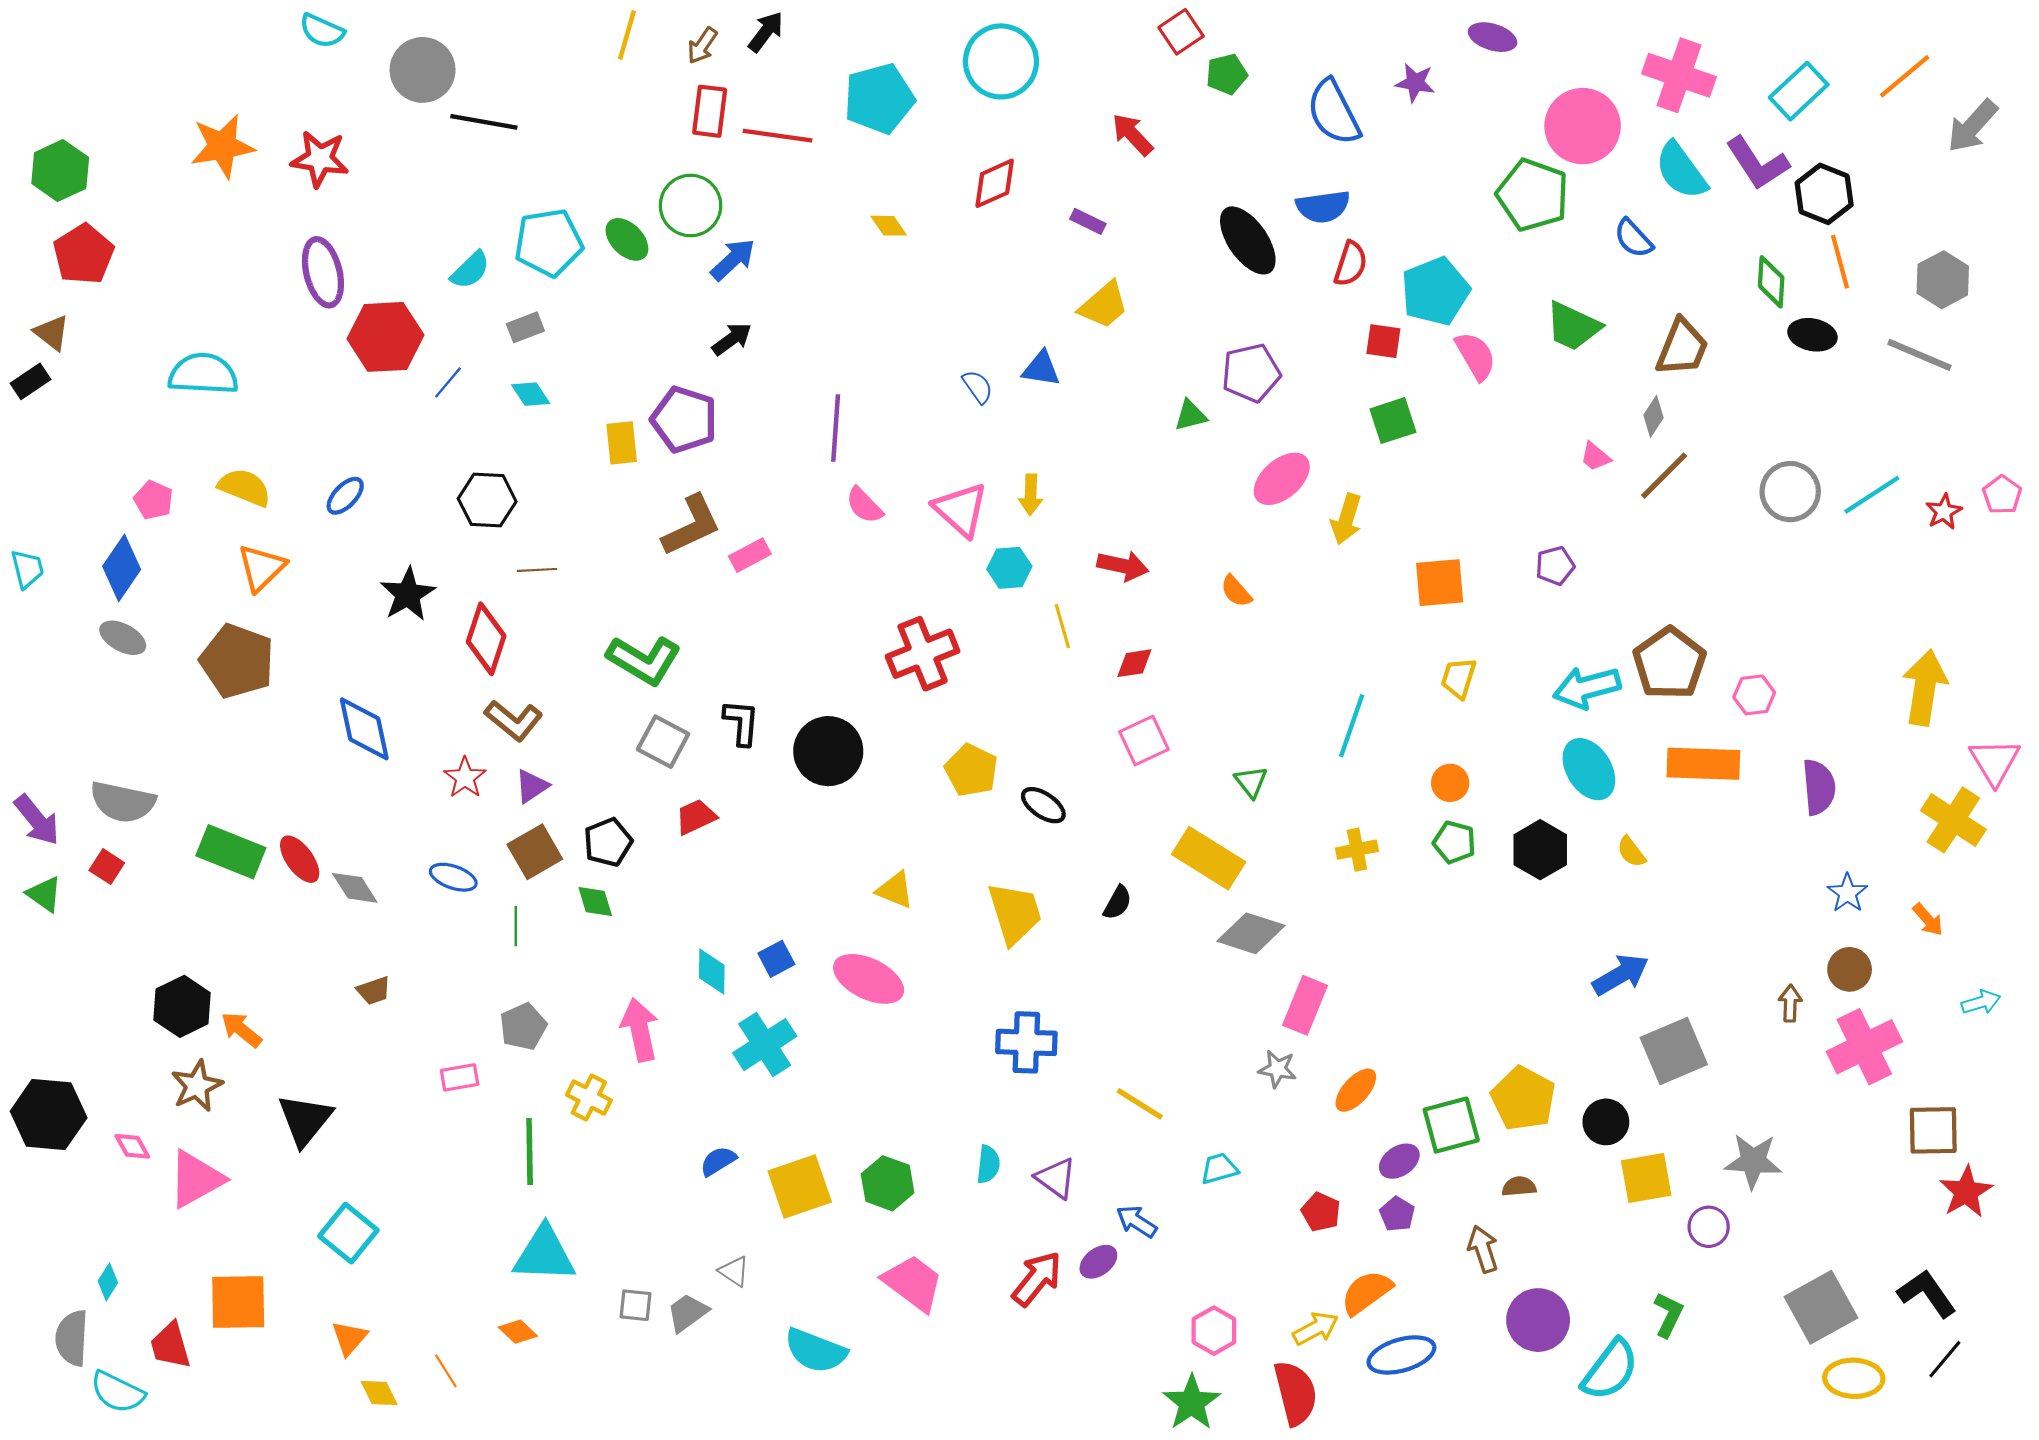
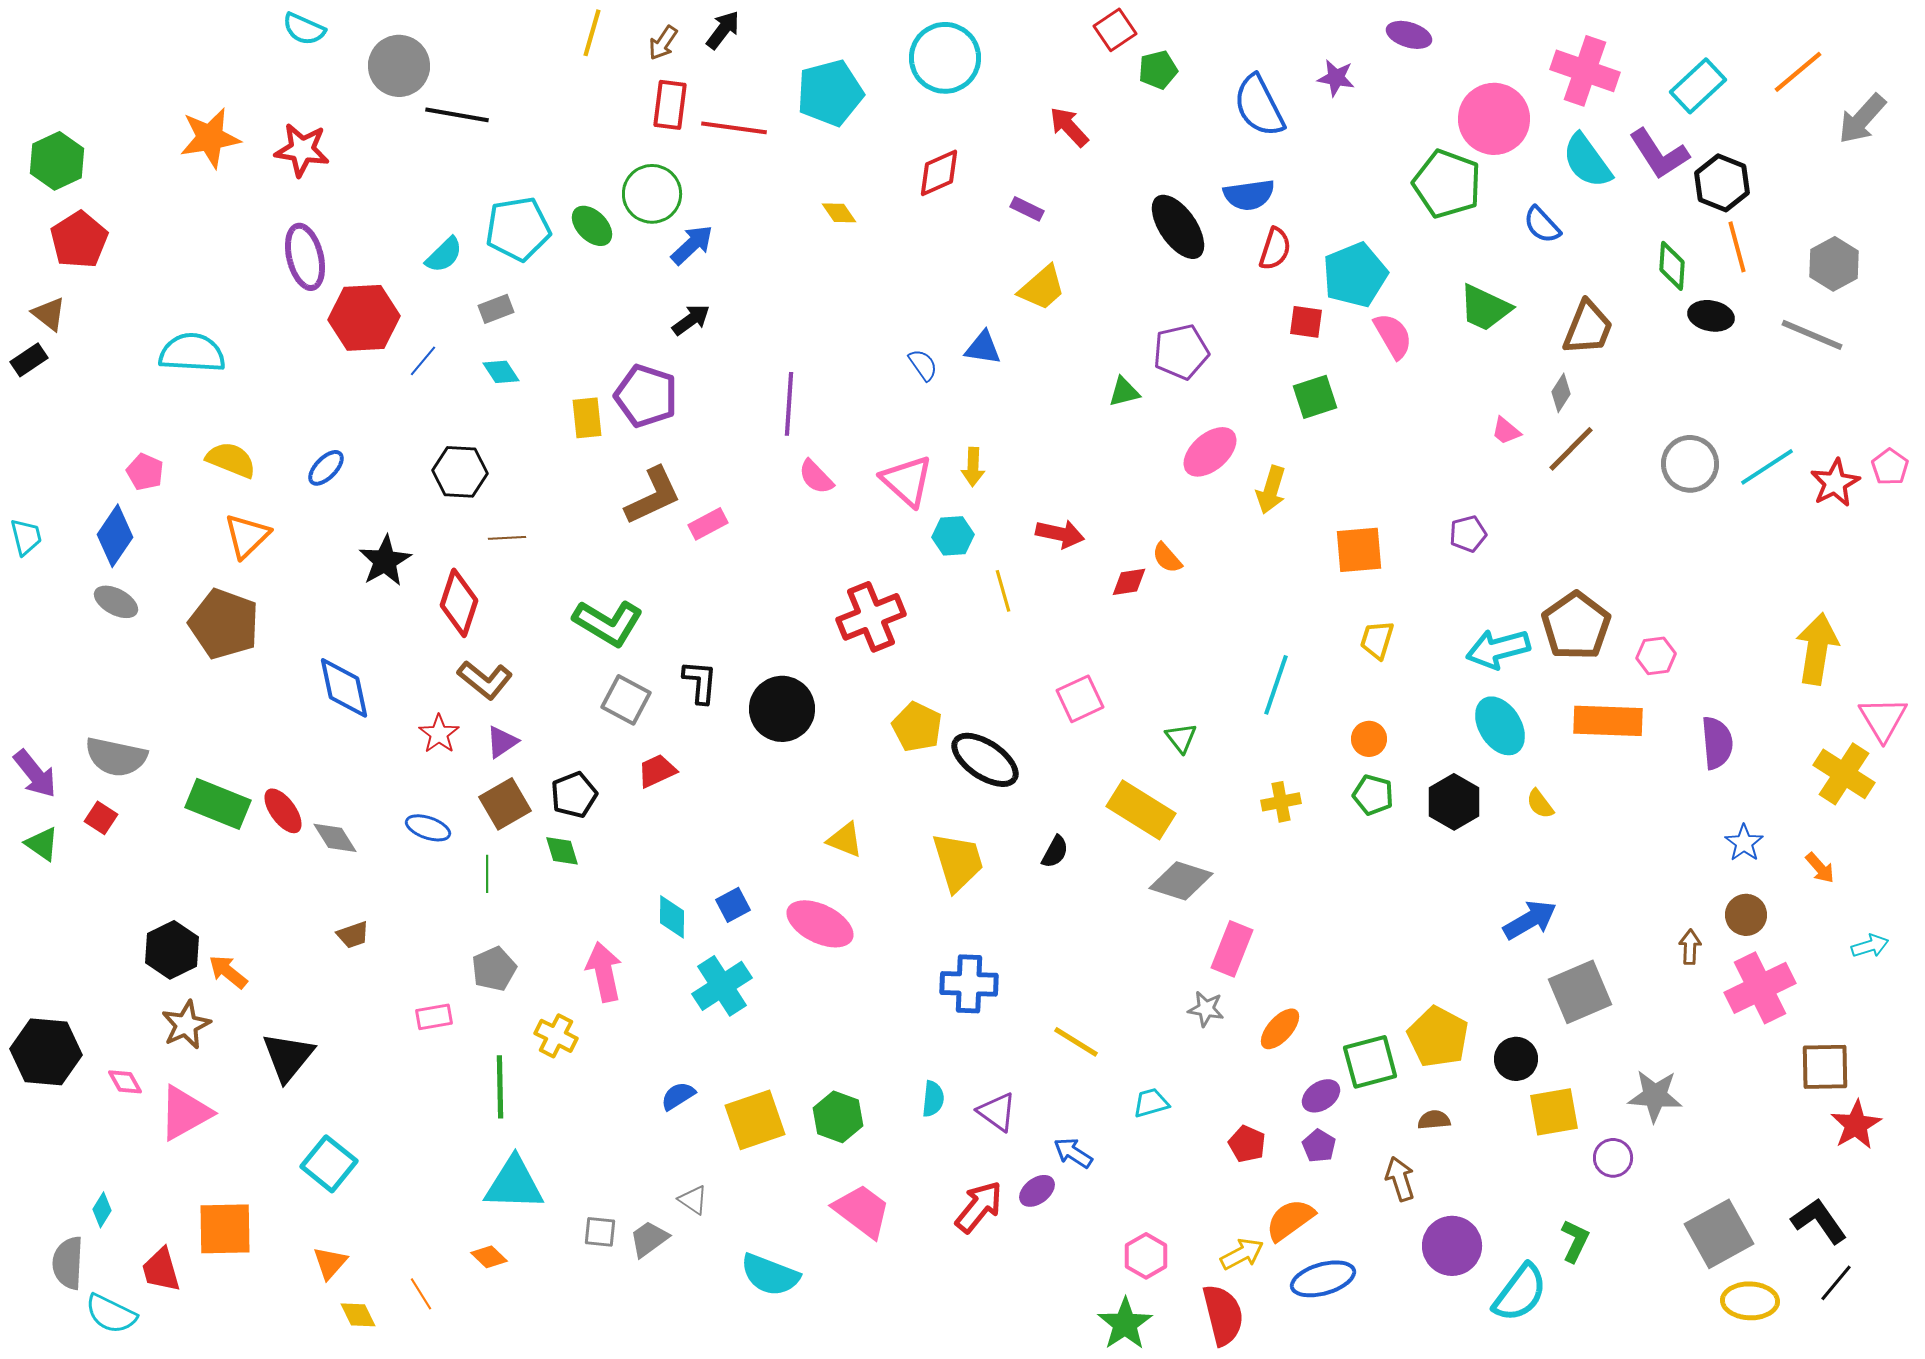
red star: (1944, 512) -> (1835, 483), size x1.4
red diamond: (1134, 663) -> (1129, 582), moved
black ellipse: (1043, 805) -> (985, 760), size x1.6

